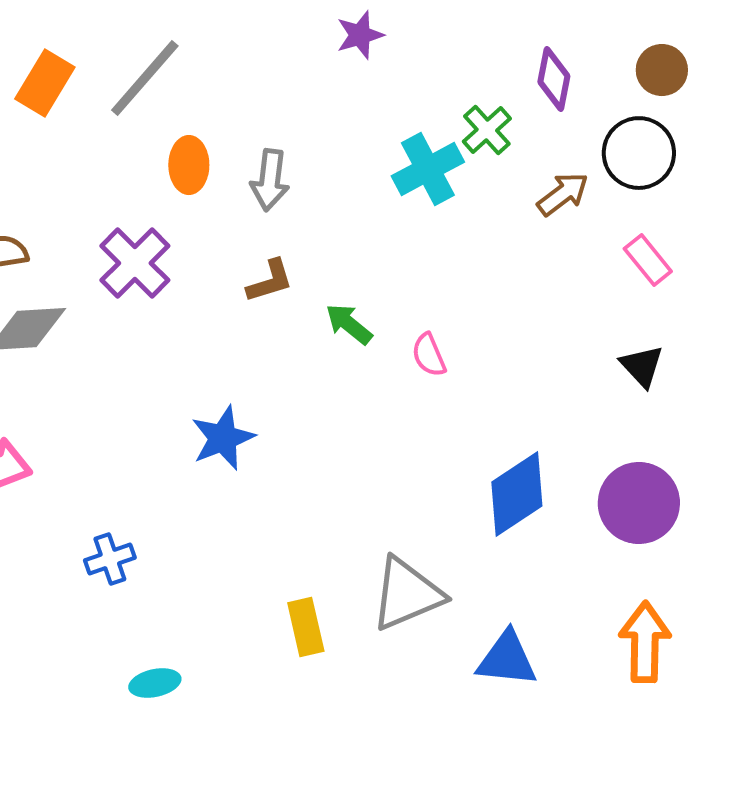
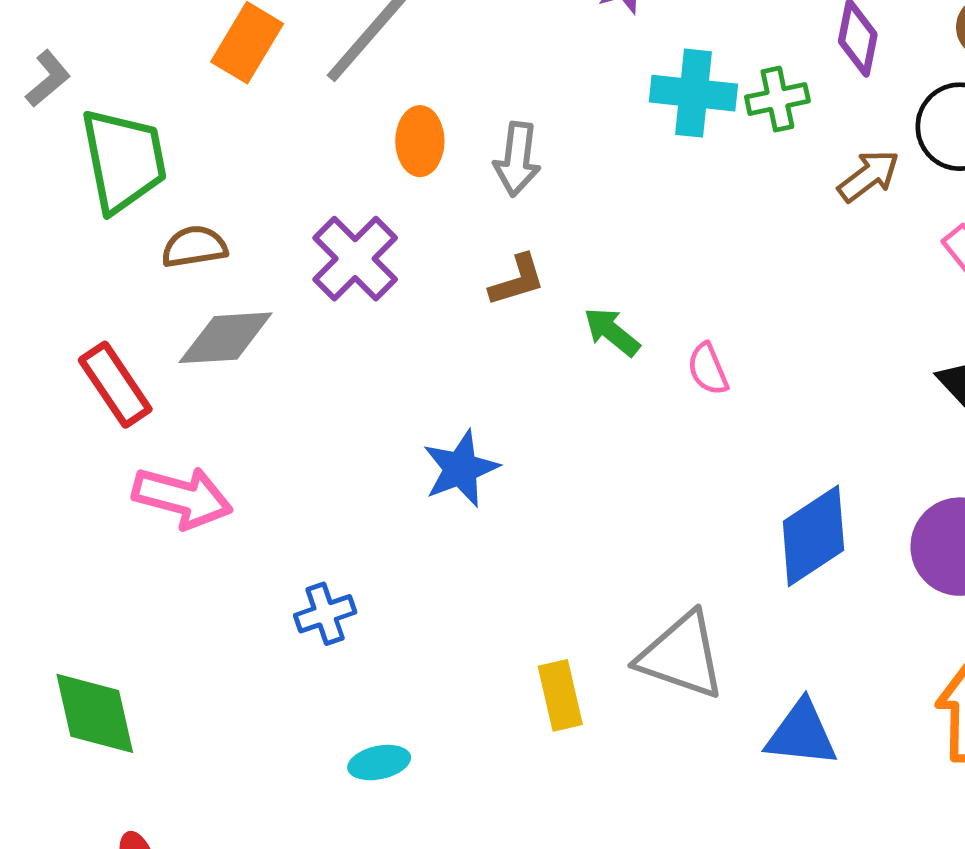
green cross: (487, 130) -> (777, 99), turned 30
cyan cross: (428, 169) -> (693, 93), moved, turned 34
gray triangle: (407, 594) -> (681, 656), turned 42

